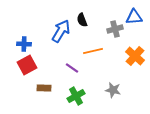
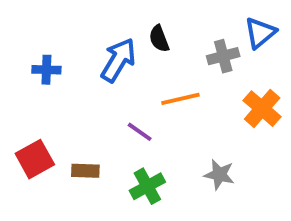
blue triangle: (134, 17) -> (260, 33), turned -36
blue cross: (24, 44) -> (46, 70), moved
red square: (27, 65) -> (35, 159), moved

